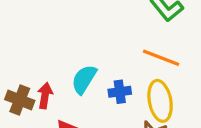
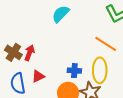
cyan semicircle: (84, 79) -> (61, 14), moved
blue cross: (120, 92) -> (74, 71), moved

